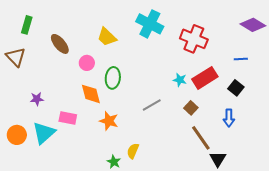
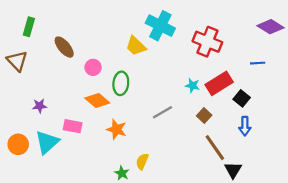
yellow trapezoid: (107, 37) -> (136, 46), moved
black square: (236, 88) -> (242, 98), moved
orange diamond: (91, 94) -> (97, 100), turned -35

